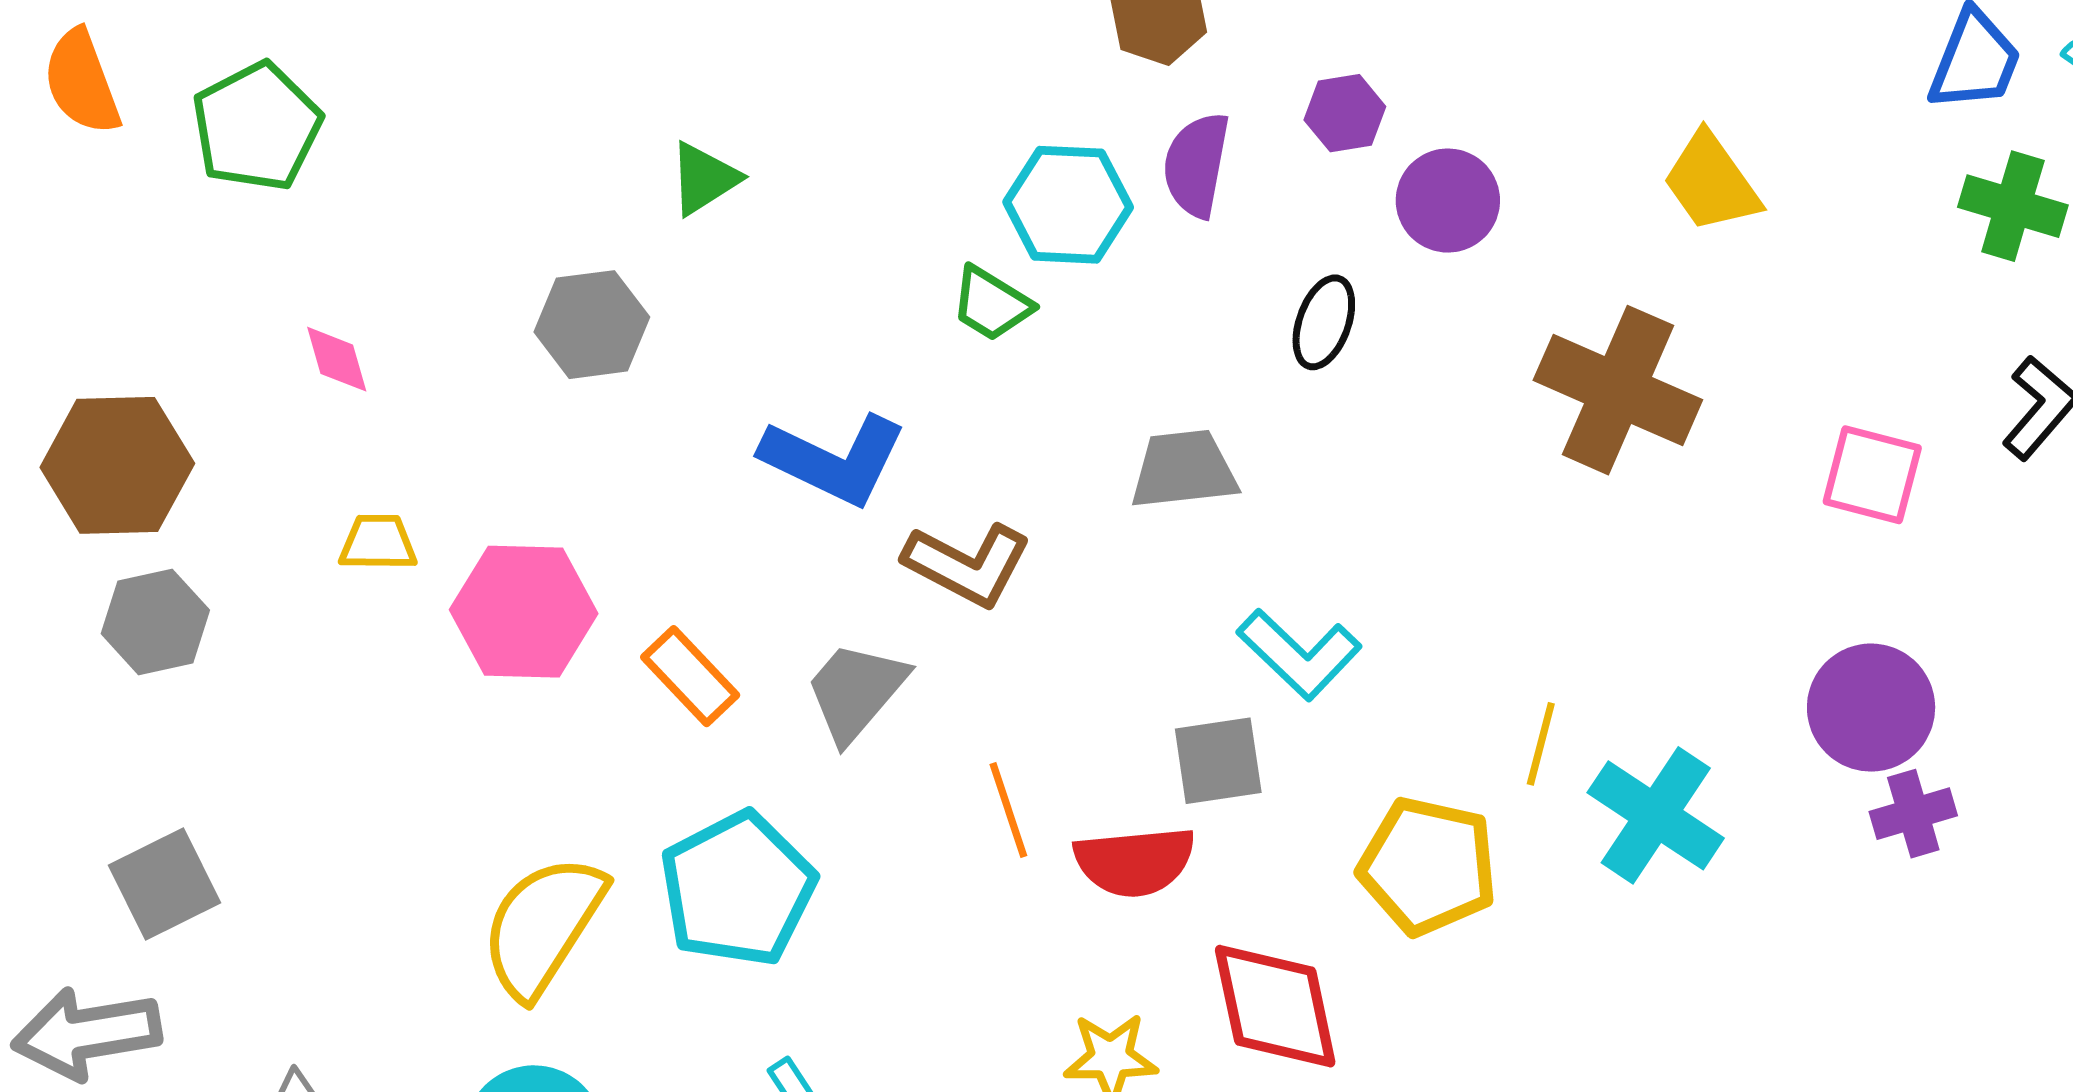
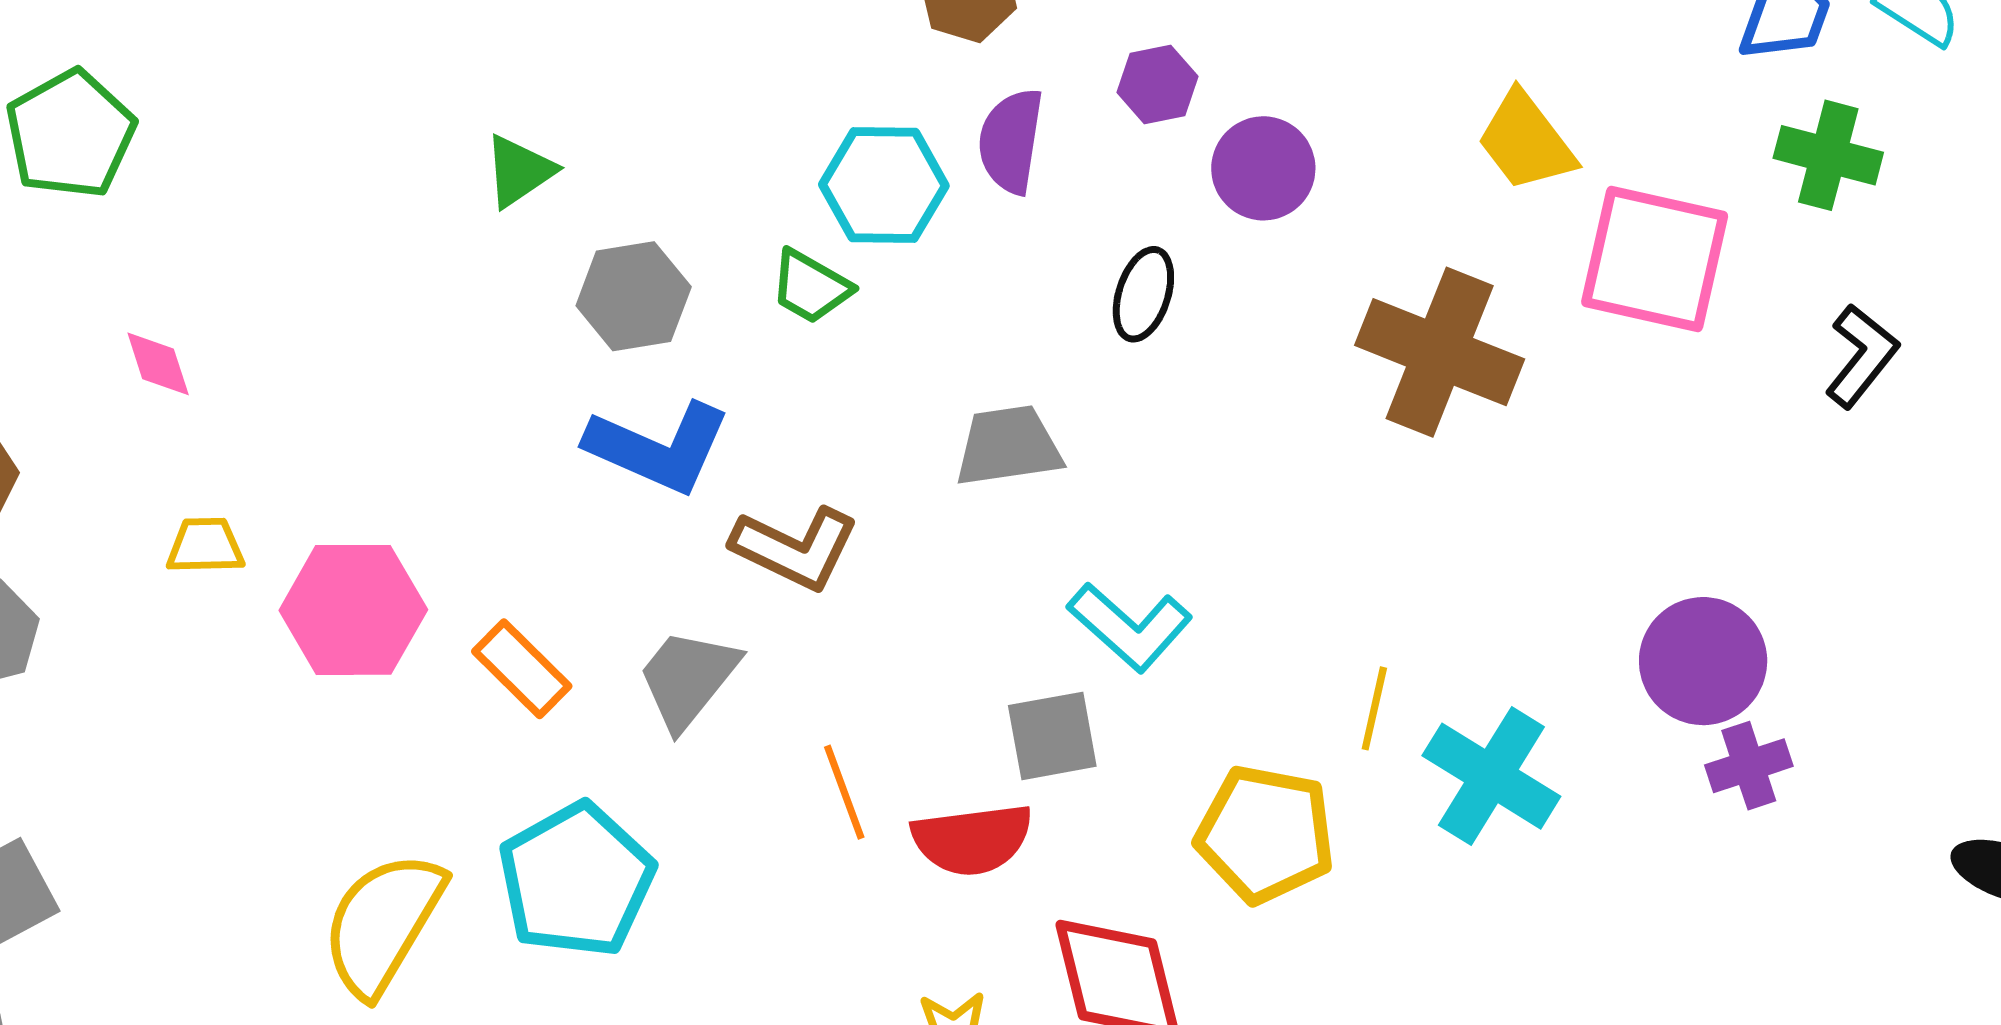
gray hexagon: (592, 325) -> (634, 296), moved
pink square: (1872, 475) -> (1655, 259), moved, size x1.5

